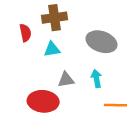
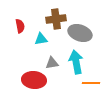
brown cross: (55, 18) -> (56, 19), moved
cyan arrow: (96, 78) -> (76, 62), size x1.6

